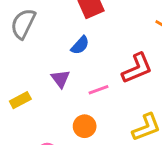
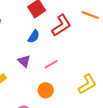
red L-shape: (137, 68) -> (61, 25), moved

